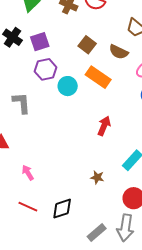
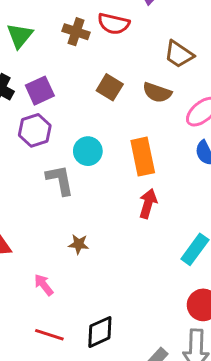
purple hexagon: (46, 69) -> (35, 130), moved
orange rectangle: (98, 77) -> (143, 157), moved, turned 50
gray L-shape: (22, 103) -> (60, 180), moved
brown star: (97, 177) -> (79, 244), moved

